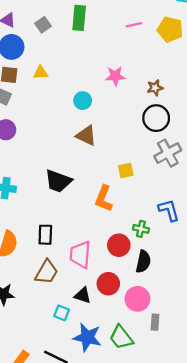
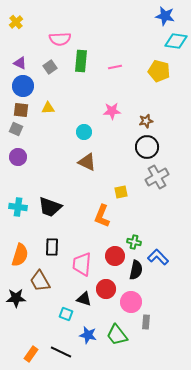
pink line: (134, 25) -> (115, 67), moved
black trapezoid: (58, 181) -> (50, 207), moved
blue L-shape: (169, 210) -> (158, 257), moved, turned -30
brown trapezoid: (46, 272) -> (40, 281), moved, turned 120
blue star: (87, 337) -> (88, 335), size x0.7

